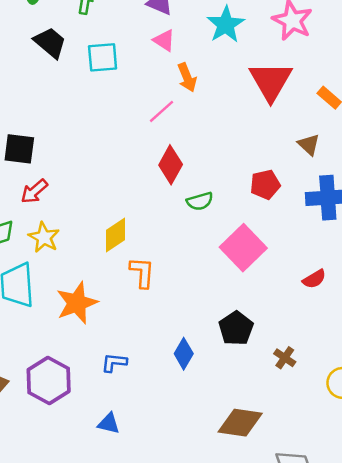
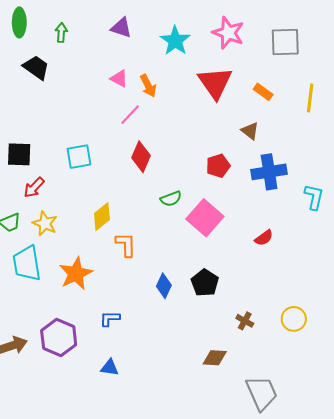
pink triangle: (164, 40) -> (119, 79), moved
cyan square: (103, 57) -> (79, 157), moved
green semicircle: (200, 201) -> (171, 199), moved
blue diamond: (184, 354) -> (164, 286), moved
brown cross: (285, 358) -> (245, 321), moved
brown diamond: (240, 423) -> (215, 358), size x0.7

